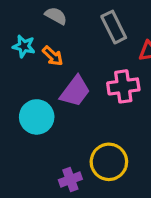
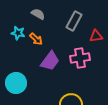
gray rectangle: (114, 27) -> (74, 21), turned 54
cyan circle: (37, 117) -> (16, 83), moved

